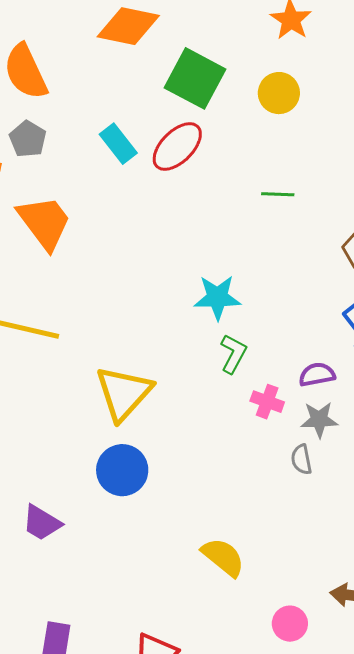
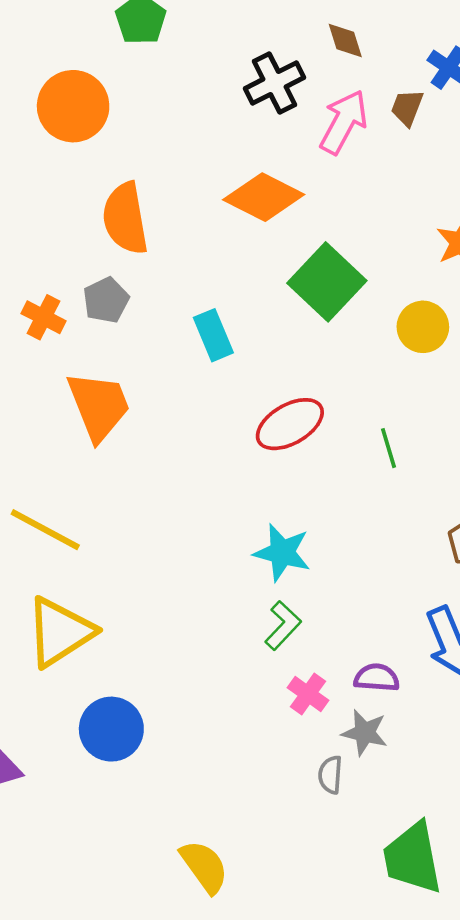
red ellipse: (177, 147) -> (290, 424), moved
green line: (278, 194) -> (389, 448), turned 56
yellow triangle: (124, 393) -> (60, 632), moved

